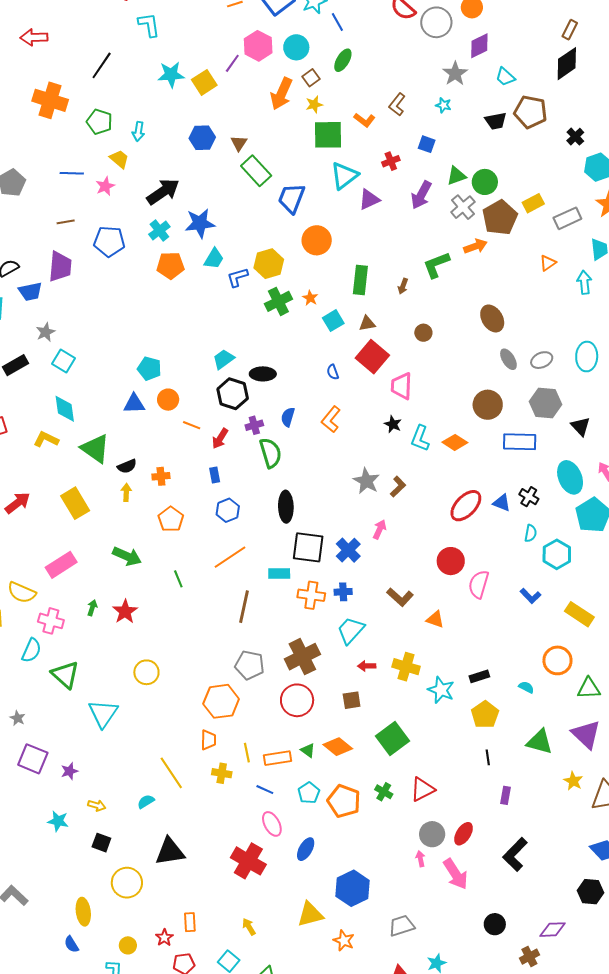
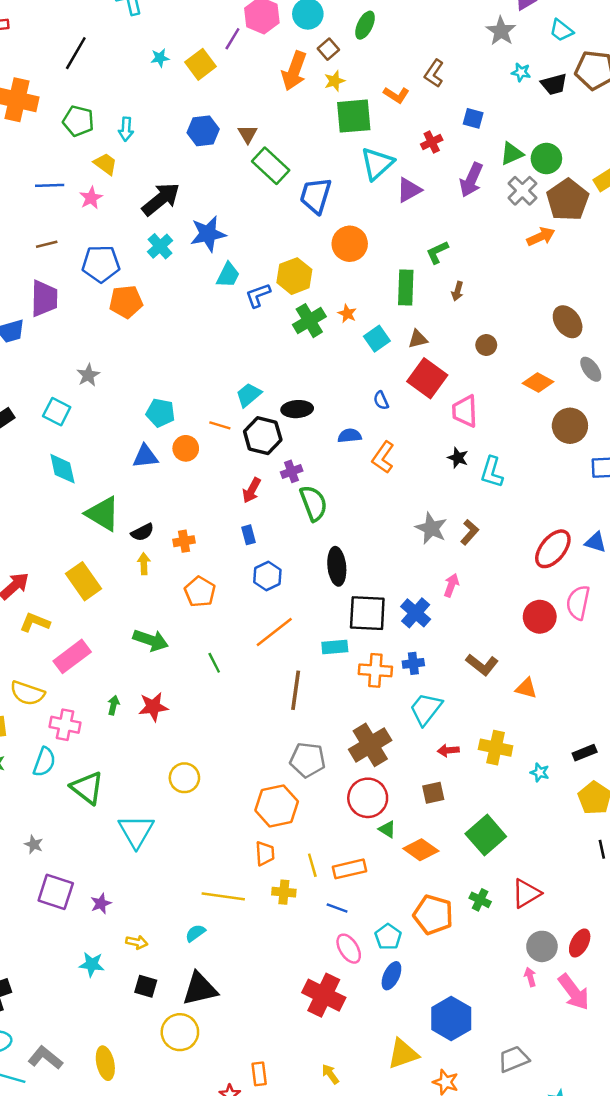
cyan star: (171, 75) -> (160, 58), size x0.6
cyan star: (443, 105) -> (521, 72), moved
orange pentagon: (170, 265) -> (126, 302), moved
green L-shape: (436, 265) -> (437, 252), moved, size x0.7
gray star: (46, 332) -> (88, 375), moved
blue semicircle: (288, 417) -> (350, 436), moved, turned 72
orange line: (192, 425) -> (220, 425), moved
yellow L-shape: (46, 439) -> (35, 622), moved
orange diamond: (455, 442) -> (538, 382), moved
pink semicircle: (479, 584) -> (578, 603), moved
red star: (125, 612) -> (153, 707), turned 30
cyan star: (441, 690) -> (540, 772), size x0.6
green triangle: (308, 750) -> (387, 829), moved
yellow line: (171, 773) -> (223, 896), turned -44
cyan pentagon: (309, 793) -> (388, 937), moved
black triangle: (170, 852) -> (200, 989), moved
yellow ellipse: (83, 912) -> (105, 1063), moved

